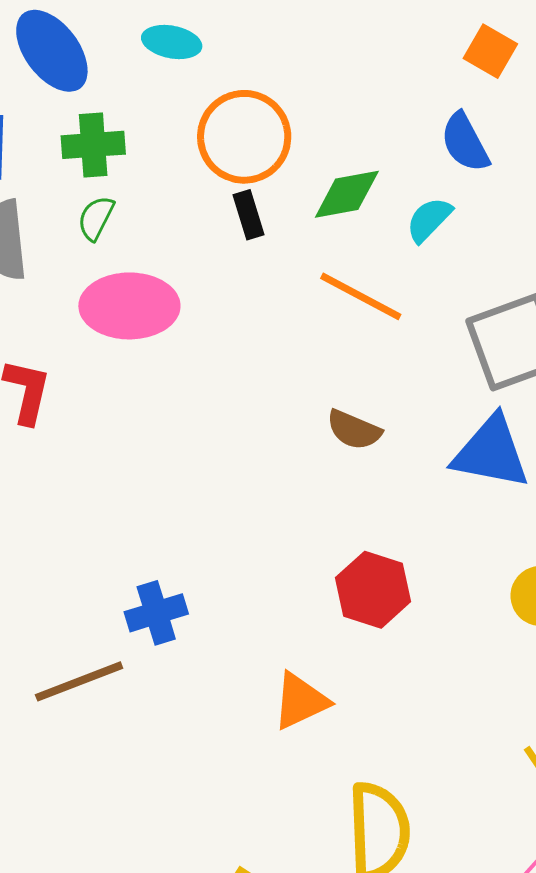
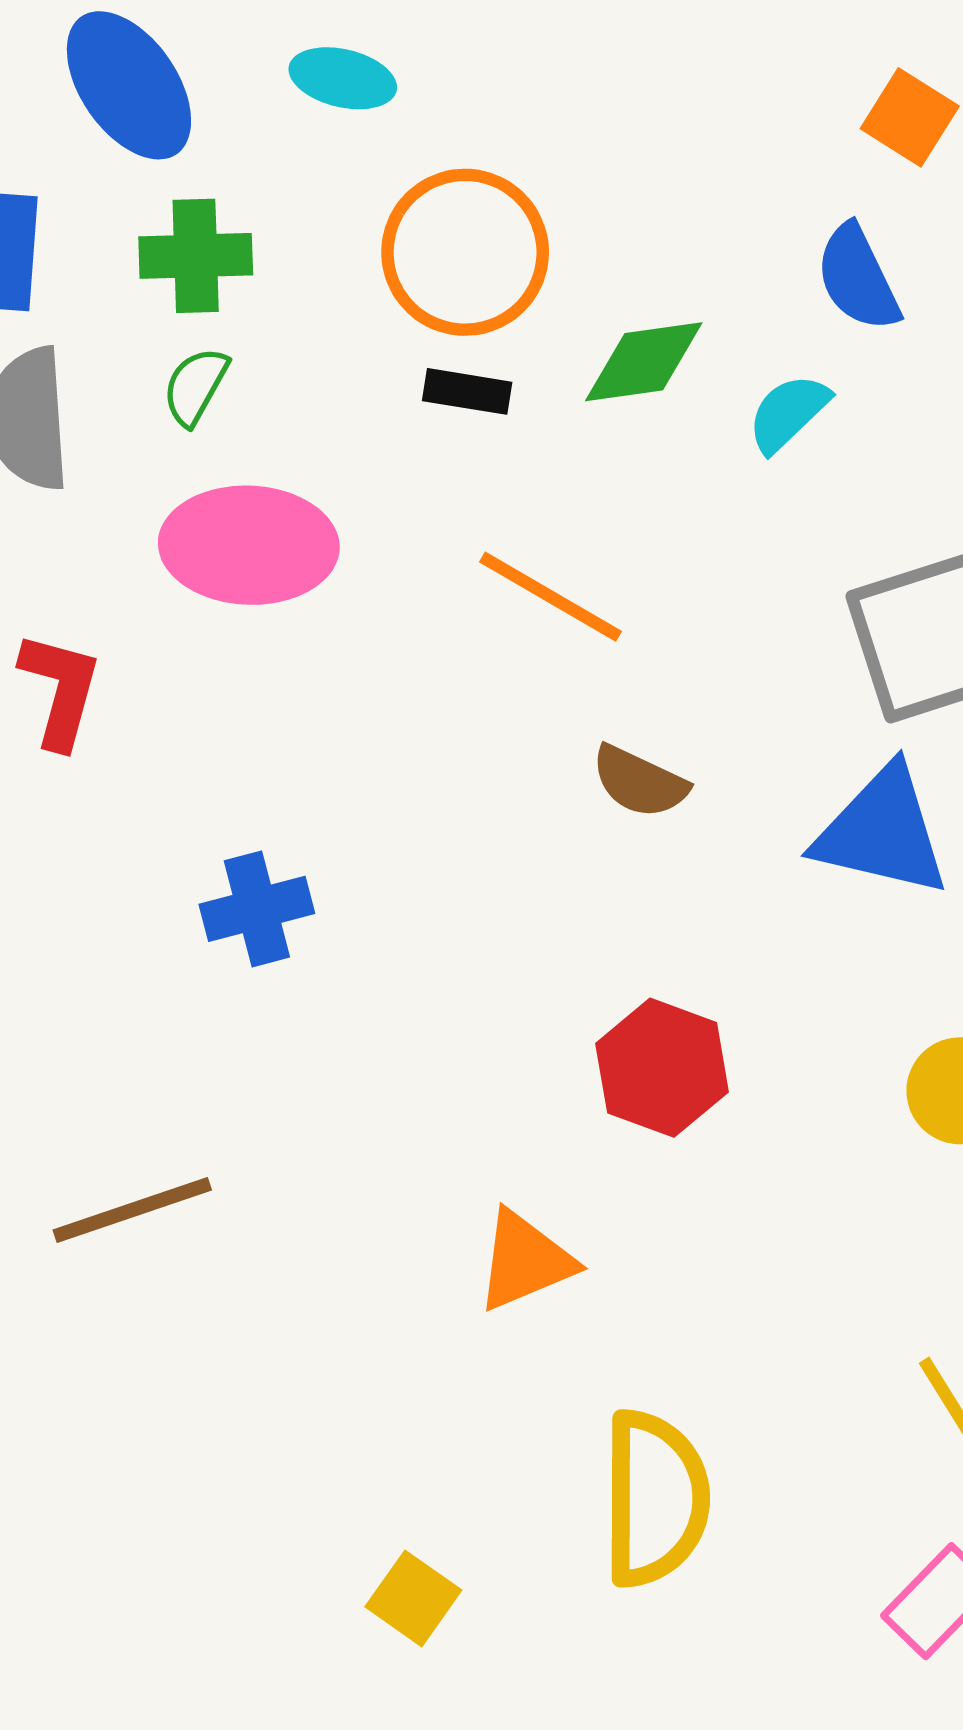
black rectangle: (248, 215) -> (467, 391), turned -66
orange line: (361, 296) -> (550, 597), moved
blue cross: (156, 613) -> (257, 909), moved

